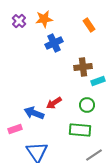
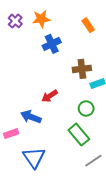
red arrow: (54, 103) -> (50, 96), moved
green rectangle: (80, 130) -> (79, 135), turned 45

